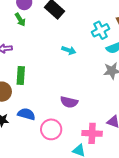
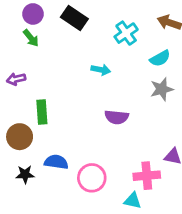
cyan cross: (101, 30) -> (126, 33), moved
purple semicircle: (69, 102) -> (117, 117), moved

